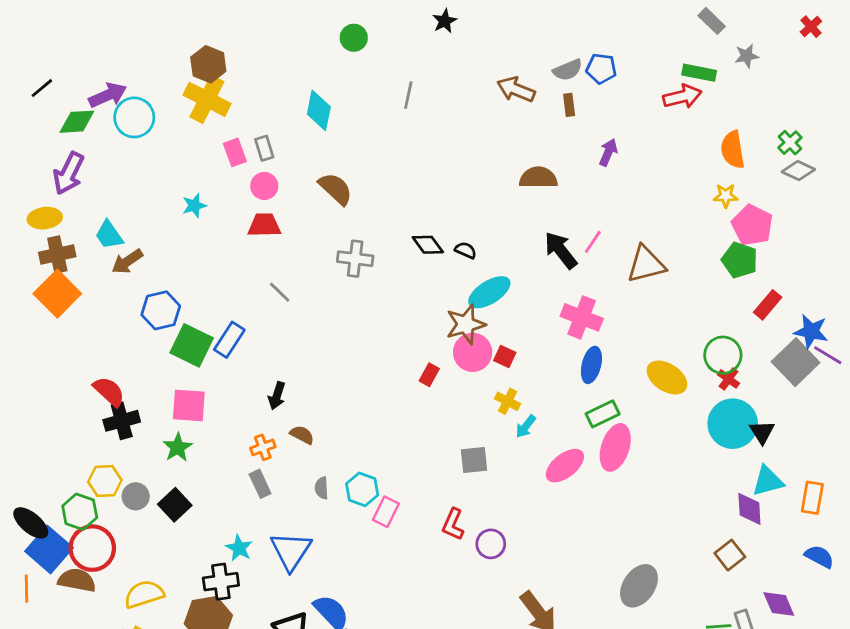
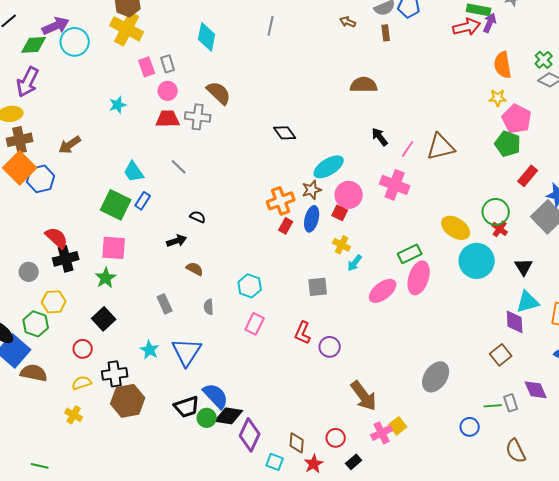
brown arrow: (516, 89) -> (348, 22), size x0.6
purple arrow: (608, 152) -> (490, 23), moved
cyan trapezoid: (109, 235) -> (134, 172), moved
pink line: (593, 242) -> (408, 149), moved
black semicircle: (466, 250) -> (198, 217), moved
black arrow: (561, 250) -> (380, 137), size x0.7
gray cross: (355, 259) -> (198, 117), moved
blue hexagon: (161, 310) -> (41, 179), moved
brown star: (466, 324) -> (312, 190), size x0.7
blue rectangle: (229, 340) -> (143, 201), size x0.7
pink circle: (473, 352) -> (349, 195), moved
blue ellipse: (591, 365) -> (312, 219), moved
black arrow: (277, 396) -> (177, 241), turned -126
cyan circle: (733, 424) -> (477, 261), moved
orange cross: (263, 447) -> (281, 201), moved, size x1.5
cyan hexagon: (362, 489) -> (250, 286), moved
gray circle: (136, 496) -> (29, 272), moved
red circle: (92, 548) -> (83, 349), moved, size x0.6
black cross: (221, 582) -> (115, 374), moved
yellow semicircle: (144, 594) -> (82, 383), size x0.7

